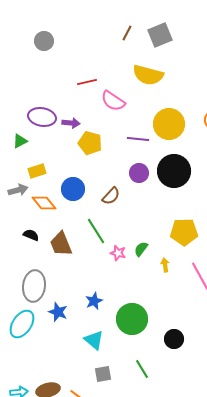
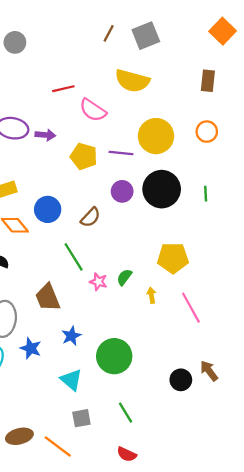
yellow pentagon: (90, 143) -> (84, 156), moved
brown trapezoid: (61, 244) -> (48, 297), moved
black circle: (174, 339) -> (181, 380), moved

